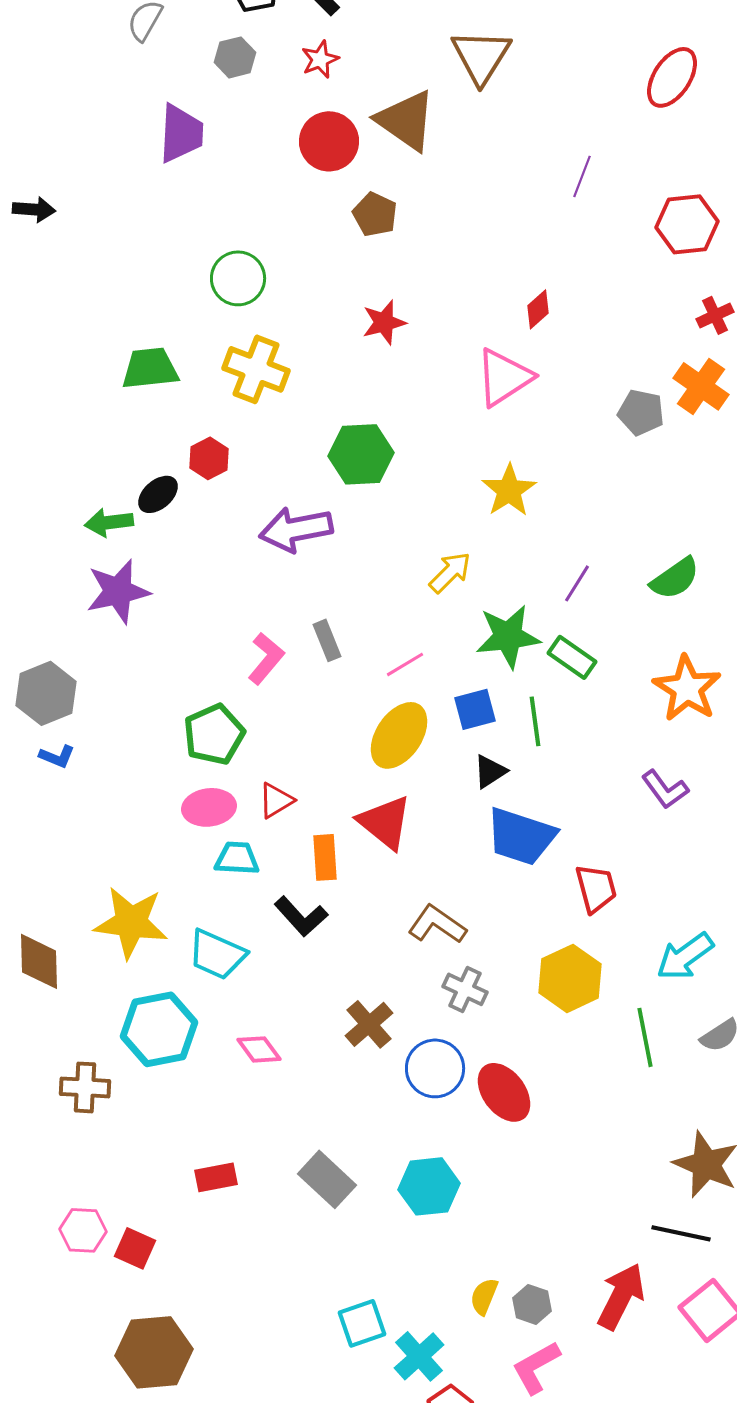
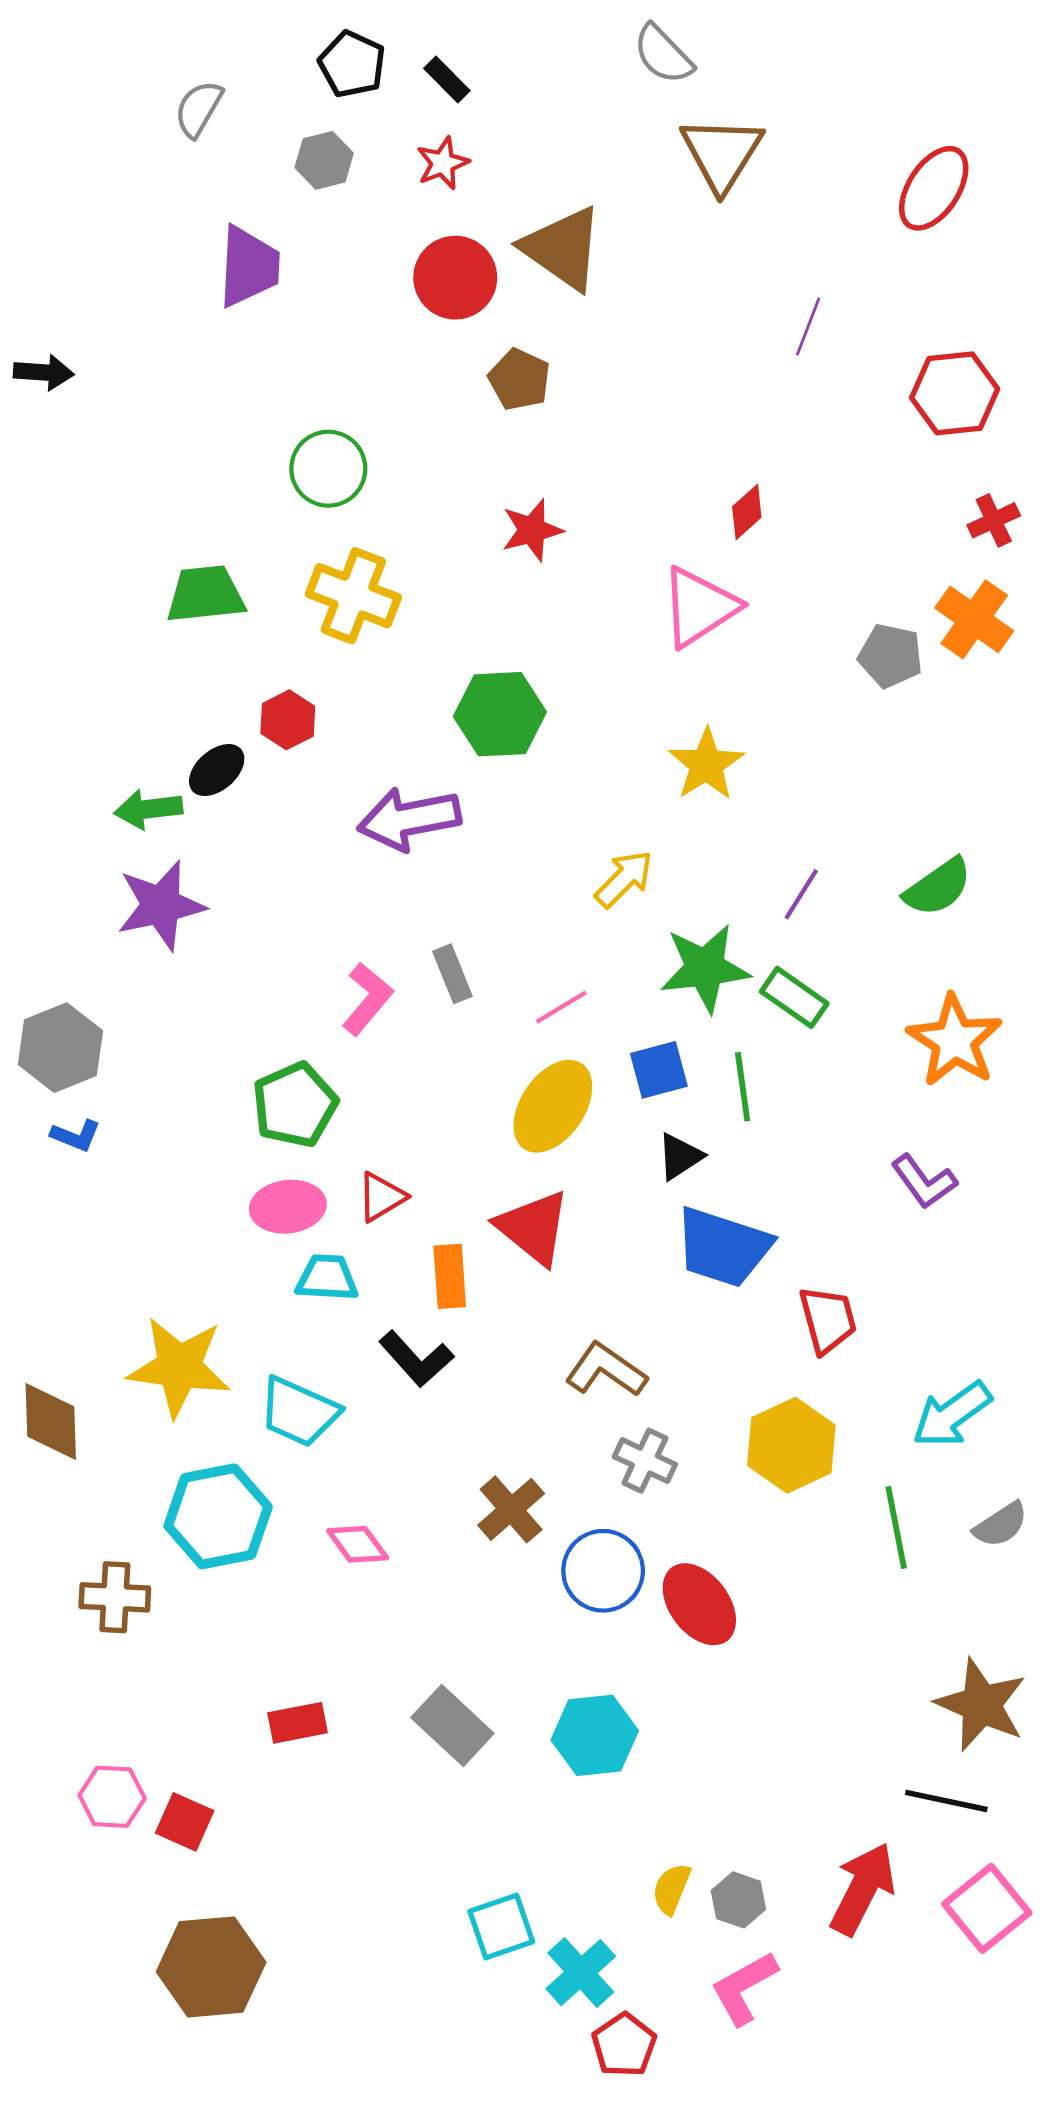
brown triangle: (481, 56) -> (722, 153), moved

